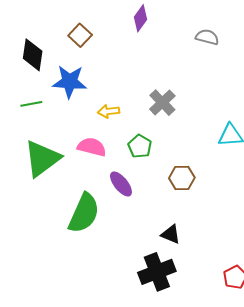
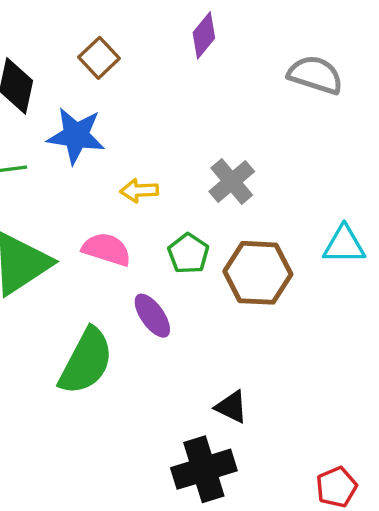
gray semicircle: (207, 37) -> (315, 75), size x1.4
brown hexagon: (182, 178) -> (258, 273), moved, size x1.5

